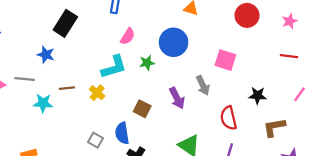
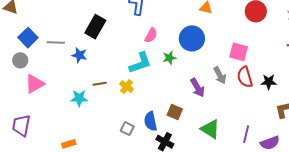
gray line: (25, 79) -> (56, 42), moved
brown square: (142, 109) -> (175, 112), moved
red semicircle: (229, 118) -> (245, 77), moved

